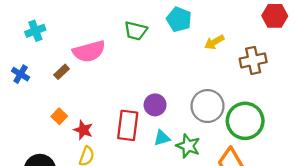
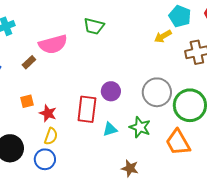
cyan pentagon: (179, 19) -> (180, 16), moved
orange square: (59, 116) -> (27, 101), turned 32
cyan triangle: (162, 138) -> (110, 129), moved

